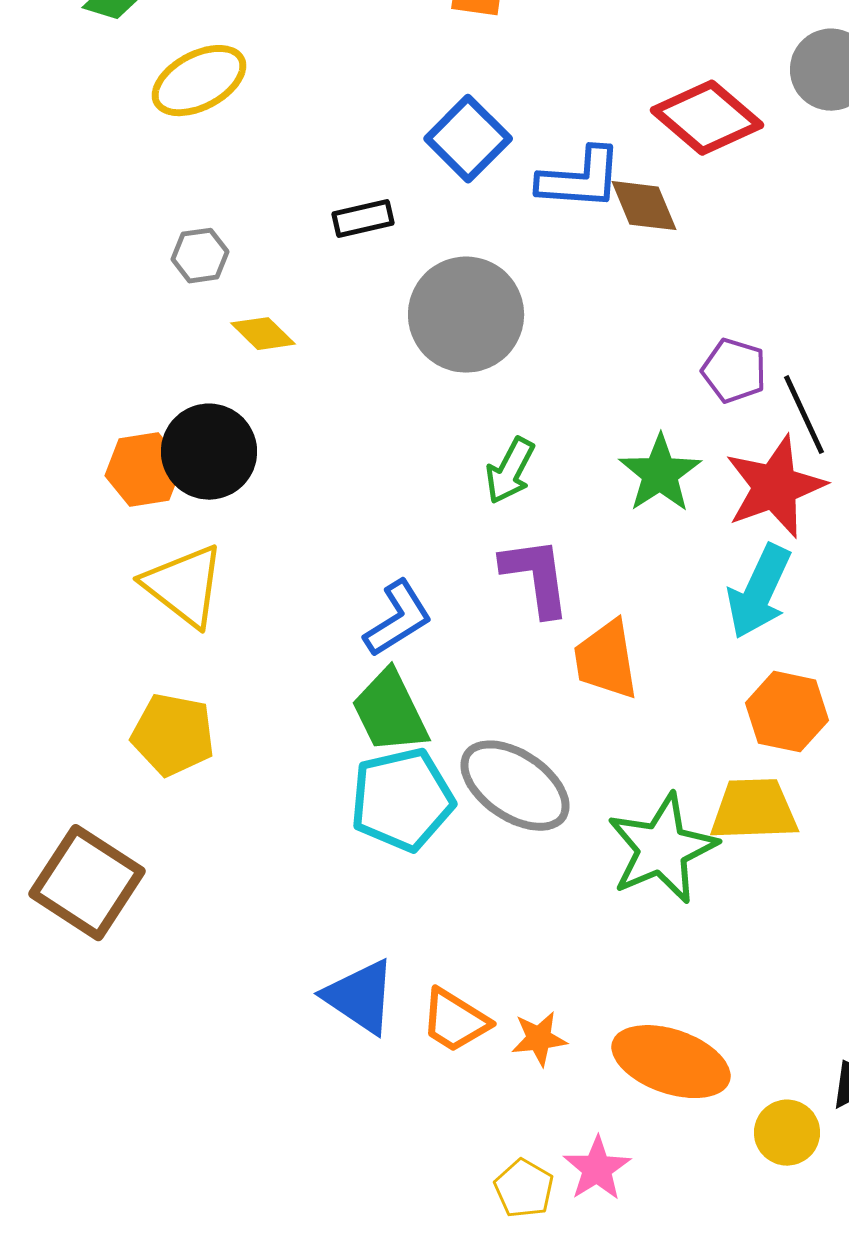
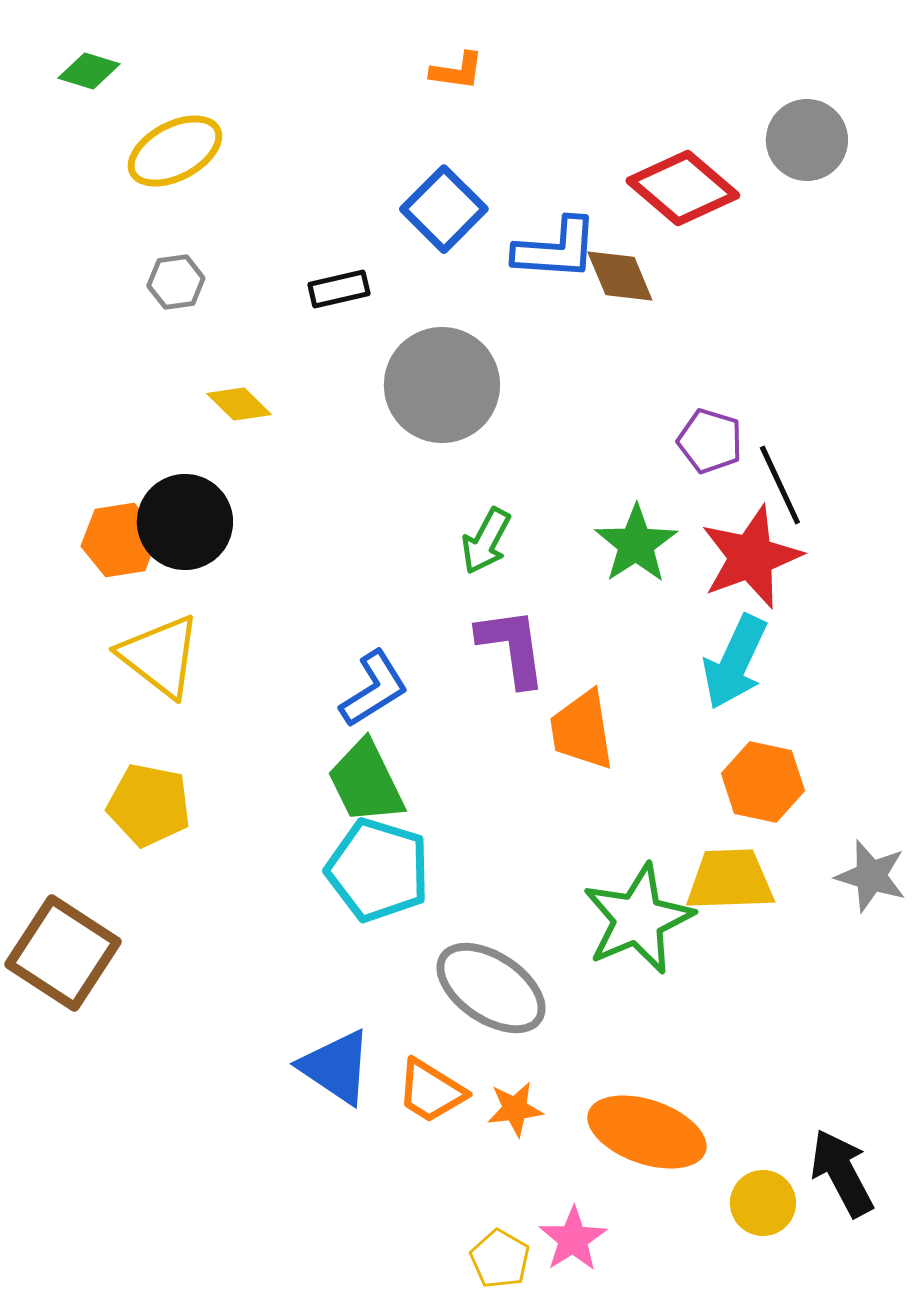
gray hexagon: (200, 256) -> (176, 282), moved
gray ellipse: (515, 786) -> (491, 988), moved
cyan pentagon: (402, 800) -> (378, 870), turned 30

